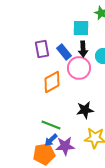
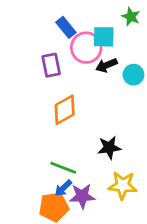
black arrow: (83, 49) -> (106, 65), turned 70
blue rectangle: (64, 52) -> (66, 27), moved
pink circle: (79, 68) -> (86, 48), moved

